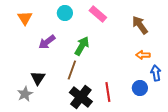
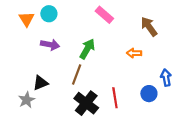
cyan circle: (65, 13) -> (49, 14), moved
purple arrow: (47, 42) -> (50, 45), turned -132
orange arrow: (143, 55) -> (134, 53), moved
black triangle: (38, 78) -> (40, 83), turned 35

